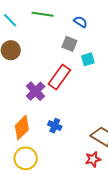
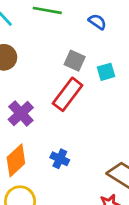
gray square: (69, 44) -> (75, 61), moved
purple cross: (36, 91) -> (21, 113), moved

